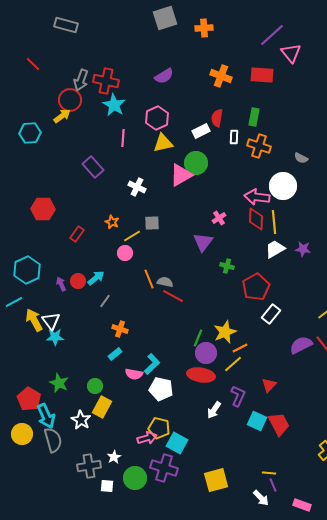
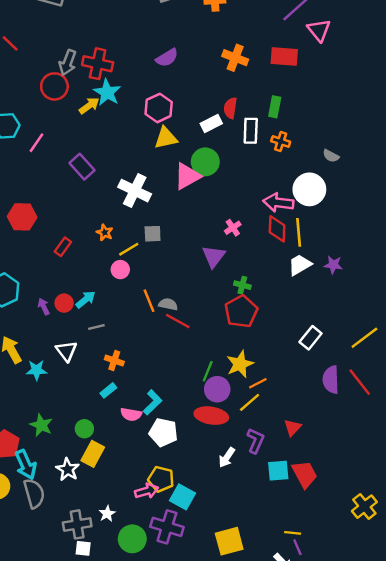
yellow arrow: (62, 116) -> (89, 106), moved
white rectangle: (234, 137) -> (251, 131), size x1.5
pink line: (123, 138) -> (37, 143), moved, turned 30
orange cross: (259, 146) -> (281, 141), size x0.7
white cross: (137, 187) -> (135, 191), size x1.5
red pentagon: (256, 287) -> (241, 311), moved
gray line: (105, 301) -> (96, 327), turned 40
white rectangle: (271, 314) -> (311, 338), moved
white triangle: (51, 321) -> (66, 351), moved
purple semicircle: (301, 345) -> (331, 380), turned -65
cyan square: (257, 421) -> (278, 471), turned -30
white square: (107, 486) -> (83, 548), moved

